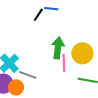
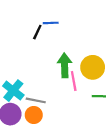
orange circle: (16, 87) -> (34, 115), moved

